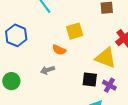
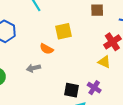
yellow triangle: (106, 58) -> (104, 62), moved, size x0.6
black square: (90, 80) -> (72, 90), moved

